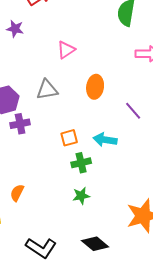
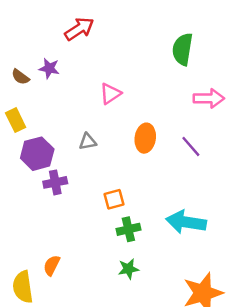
gray triangle: (47, 90) -> (88, 142), size x0.7
purple line: (133, 111) -> (191, 146), moved
cyan arrow: (105, 140) -> (186, 222), moved, size x1.4

